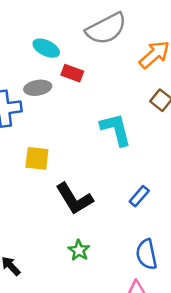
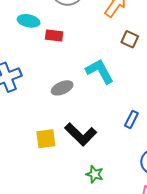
gray ellipse: (38, 88) -> (62, 88), moved
yellow square: (37, 158) -> (46, 139), moved

